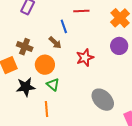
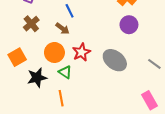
brown cross: (25, 47) -> (31, 24), moved, turned 35
red star: (85, 58) -> (81, 52), moved
gray ellipse: (103, 100) -> (115, 60), moved

